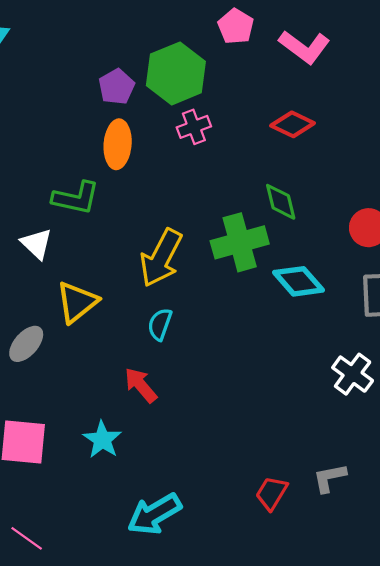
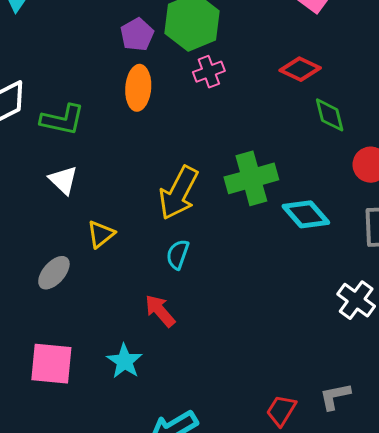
green L-shape: (76, 198) -> (62, 120), moved
green diamond: (281, 202) -> (330, 115), moved
yellow triangle: (77, 302) -> (101, 234), size x0.7

